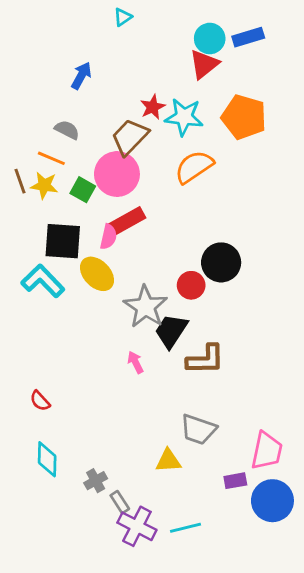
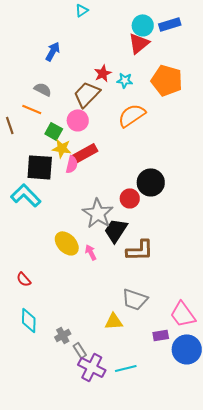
cyan star: (184, 117) -> (125, 80), size x0.6
pink circle: (117, 174) -> (78, 120), size x0.7
yellow star: (44, 185) -> (62, 148), moved
yellow ellipse: (97, 274) -> (67, 243), moved
pink trapezoid: (267, 451) -> (183, 314), turned 132

